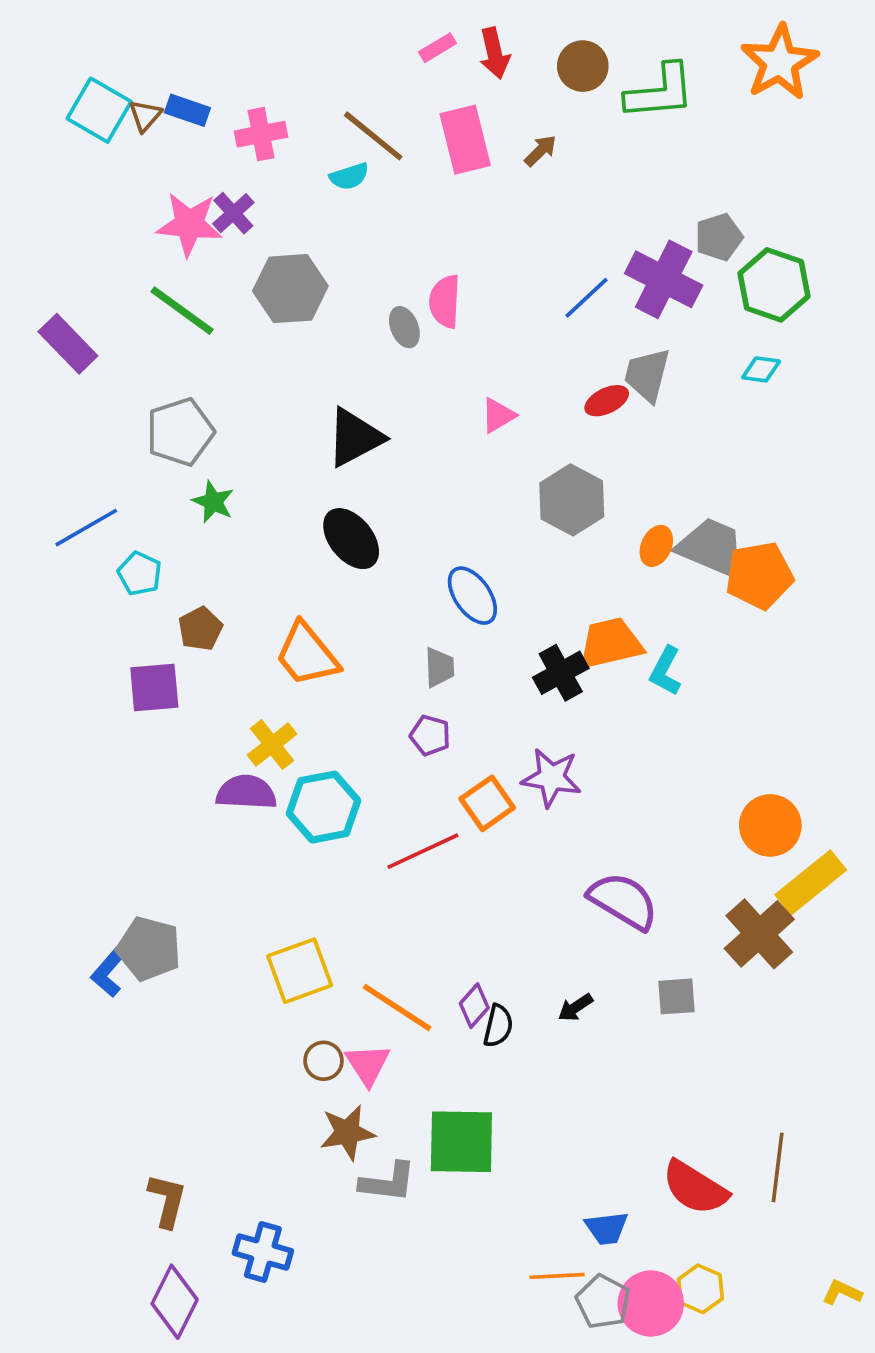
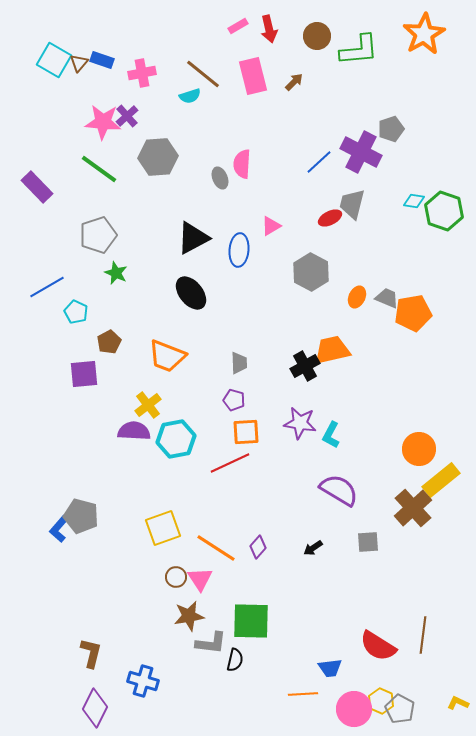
green hexagon: (774, 285) -> (444, 211), moved
gray trapezoid: (711, 548) -> (387, 298), size x0.6
blue ellipse: (472, 596) -> (239, 250), moved, turned 40
orange trapezoid: (307, 654) -> (167, 356), turned -30
cyan L-shape: (665, 671) -> (331, 435), moved
orange square: (487, 803) -> (246, 432), moved, turned 32
black semicircle: (498, 1026) -> (235, 660), moved
gray pentagon: (603, 1302) -> (400, 709), moved

